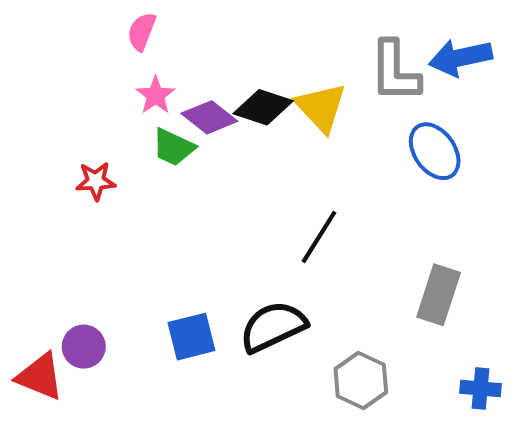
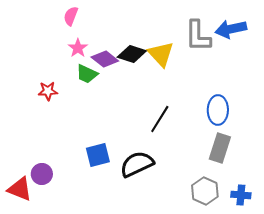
blue ellipse: (435, 151) -> (218, 110), moved, turned 36
blue square: (191, 337) -> (98, 155), moved
gray hexagon: (361, 380) -> (205, 191), moved

